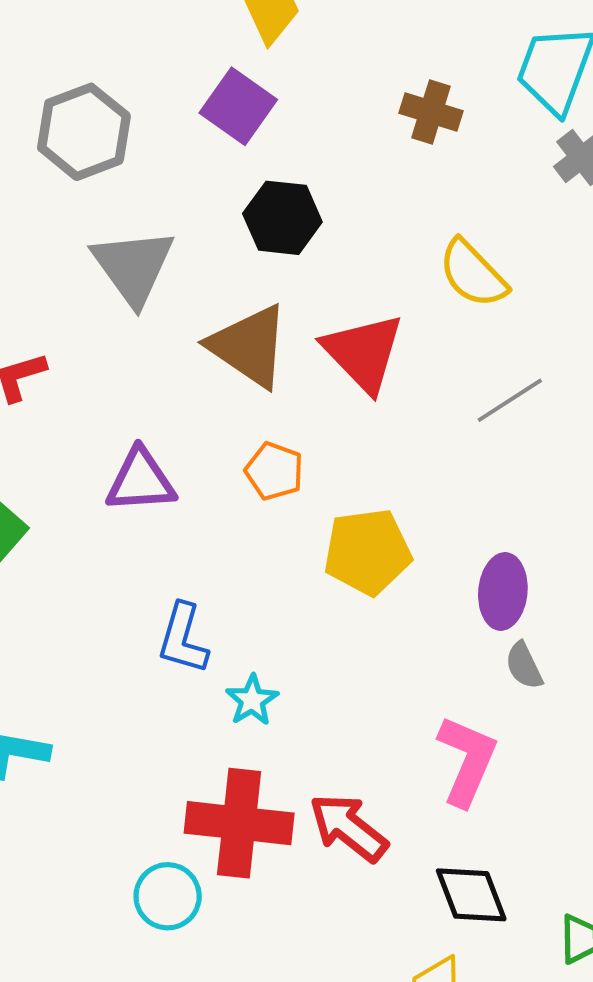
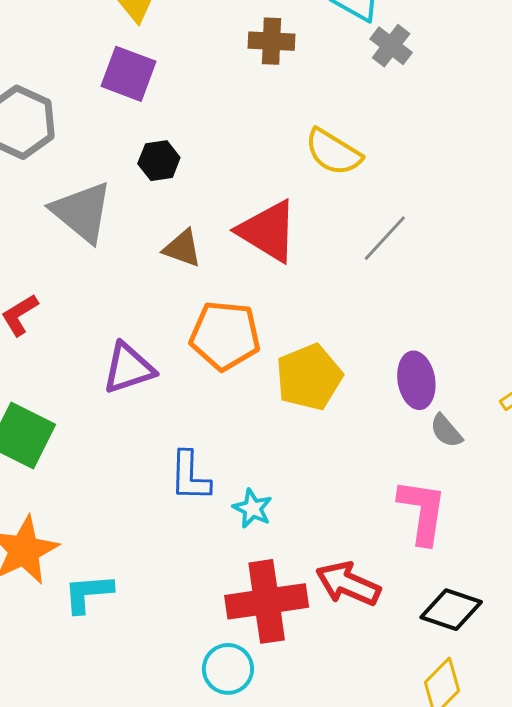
black hexagon: (282, 218) -> (159, 161), moved, size x0.7
brown triangle: (249, 346) -> (182, 248), size x0.6
orange pentagon: (274, 471) -> (225, 336), size x1.6
black diamond: (471, 895) -> (451, 610), turned -36

